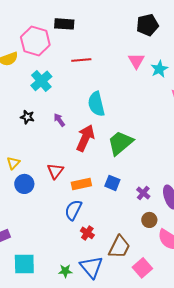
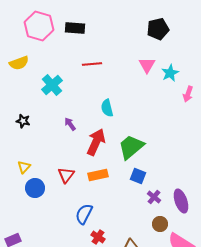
pink hexagon: (35, 41) -> (39, 26), moved
cyan semicircle: (96, 104) -> (107, 108), size x0.7
black star: (27, 117) -> (23, 121), moved
blue square: (112, 183) -> (138, 176), moved
orange rectangle: (81, 184) -> (98, 175), moved

